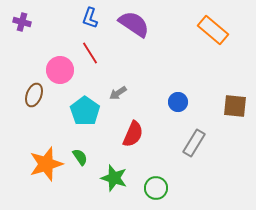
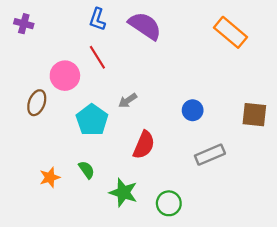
gray rectangle: (194, 143) -> (210, 155), turned 36
orange star: (46, 164) -> (50, 177), size x0.6

